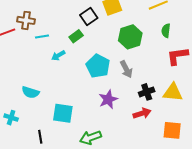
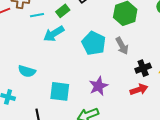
green rectangle: (76, 36) -> (63, 11), moved
cyan arrow: (58, 55) -> (54, 34), size x1.5
purple star: (108, 99) -> (98, 86), moved

